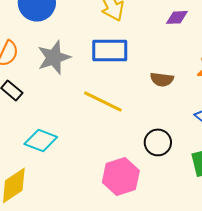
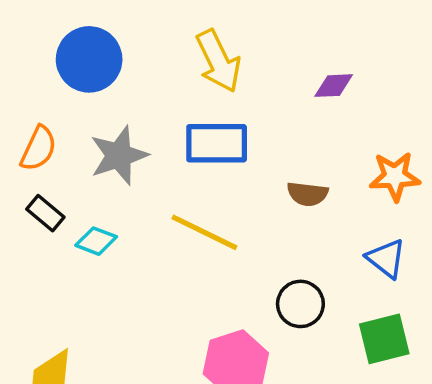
cyan diamond: (41, 140) -> (96, 241), moved, size x0.7

